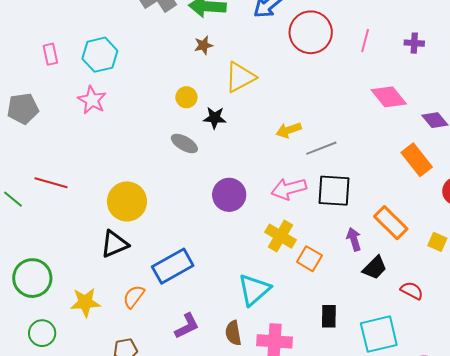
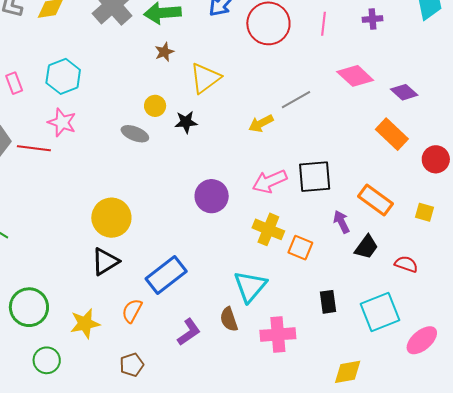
gray ellipse: (184, 143) -> (135, 134), moved
gray line: (321, 148) -> (296, 100), moved
red line: (51, 183) -> (34, 148), moved
brown semicircle: (233, 333) -> (229, 319), moved

